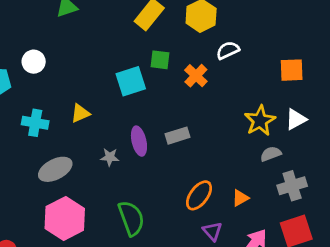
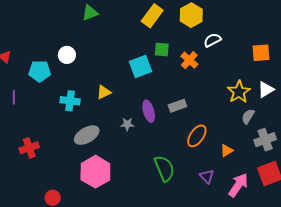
gray semicircle: (271, 154) -> (248, 116), turned -35
orange ellipse: (199, 195) -> (197, 136), moved
green semicircle: (131, 218) -> (164, 168), moved

